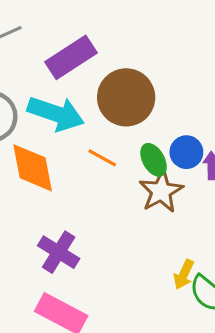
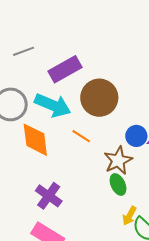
green ellipse: (154, 160) -> (118, 184), moved

